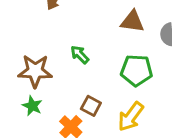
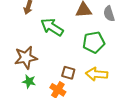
green arrow: (80, 55) -> (52, 27), moved, size x1.6
yellow arrow: (131, 117) -> (97, 74), turned 70

